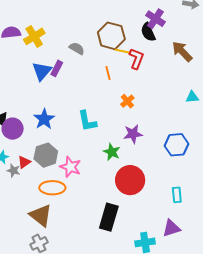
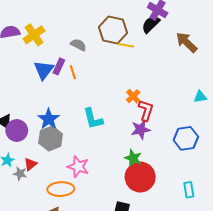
black semicircle: (148, 32) -> (151, 24), turned 72
red L-shape: (136, 59) -> (146, 110), moved
orange line: (108, 73) -> (73, 72), moved
cyan triangle: (192, 97) -> (200, 97), moved
green star: (112, 152) -> (133, 158), moved
gray hexagon: (46, 155) -> (51, 138), moved

